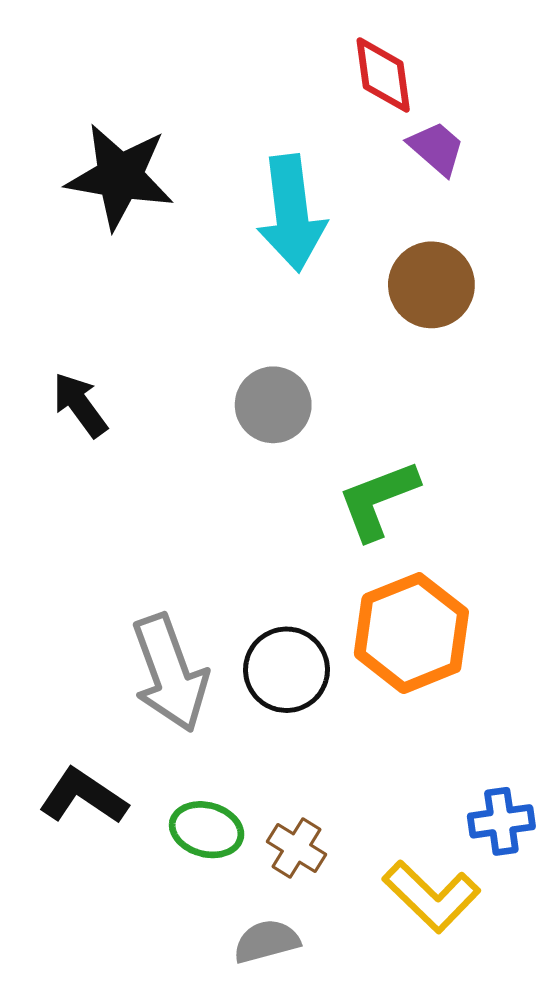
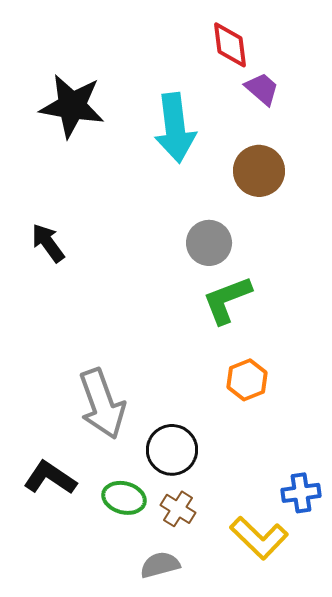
gray circle: (273, 405) -> (209, 243), moved
orange hexagon: (411, 633) -> (247, 380), size x0.6
black circle: (286, 670) -> (172, 450), moved

